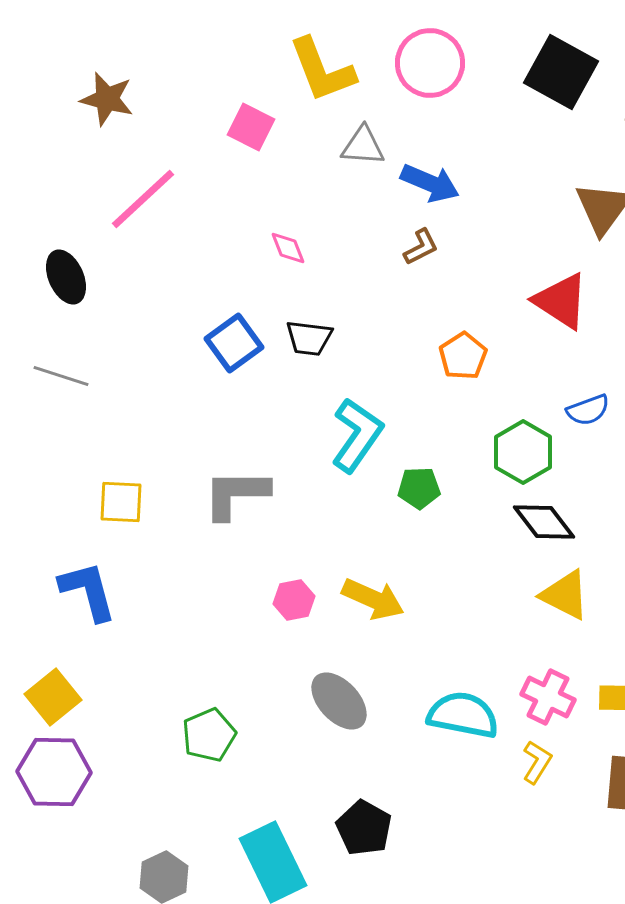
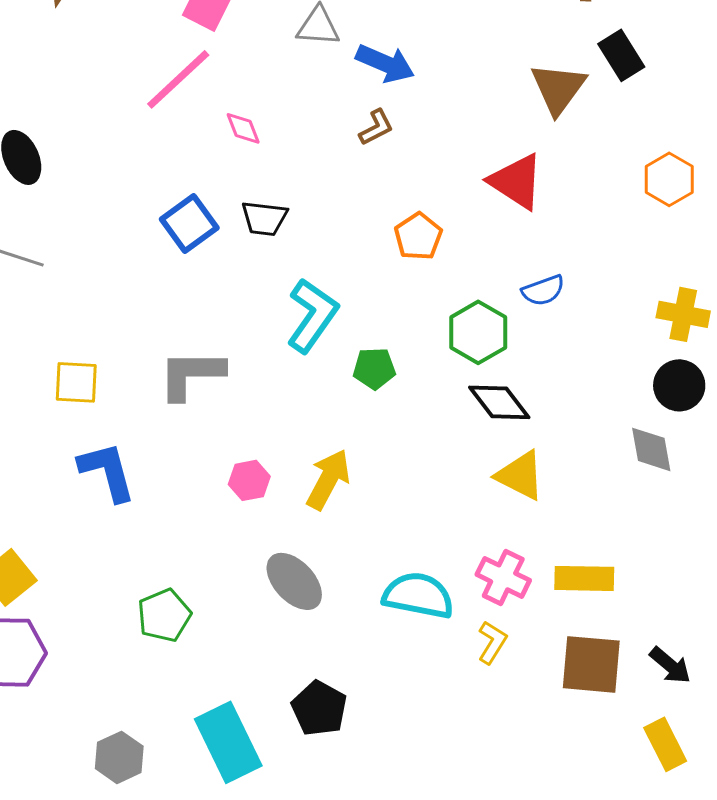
pink line: (143, 199) -> (178, 79), moved
blue L-shape: (88, 591) -> (107, 471), moved
yellow arrow: (373, 599) -> (328, 479), turned -86

